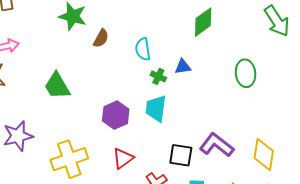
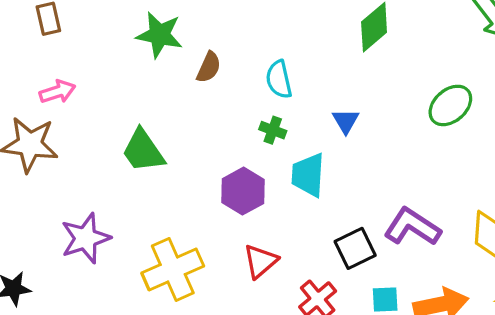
blue triangle: (183, 67) -> (346, 121), moved, turned -48
green ellipse: (246, 73) -> (450, 105), turned 60
green cross: (158, 76) -> (273, 130), moved
black square: (181, 155) -> (355, 248), turned -30

